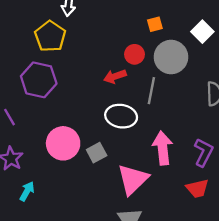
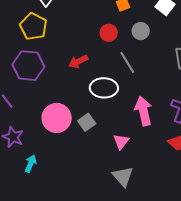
gray circle: (171, 57) -> (141, 31), size x0.6
red arrow: (115, 76) -> (78, 61), moved
gray line: (151, 91) -> (127, 62), turned -35
pink triangle: (133, 179) -> (121, 142), size x0.6

